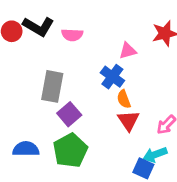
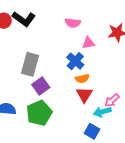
pink semicircle: (72, 35) -> (73, 23), moved
orange semicircle: (124, 99) -> (82, 79), turned -88
cyan arrow: (155, 155) -> (102, 112), moved

